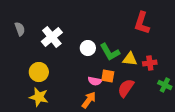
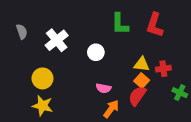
green L-shape: (110, 52) -> (120, 24), moved, turned 30
orange square: (108, 76) -> (142, 81), moved, turned 32
orange arrow: (89, 100) -> (111, 109), moved

